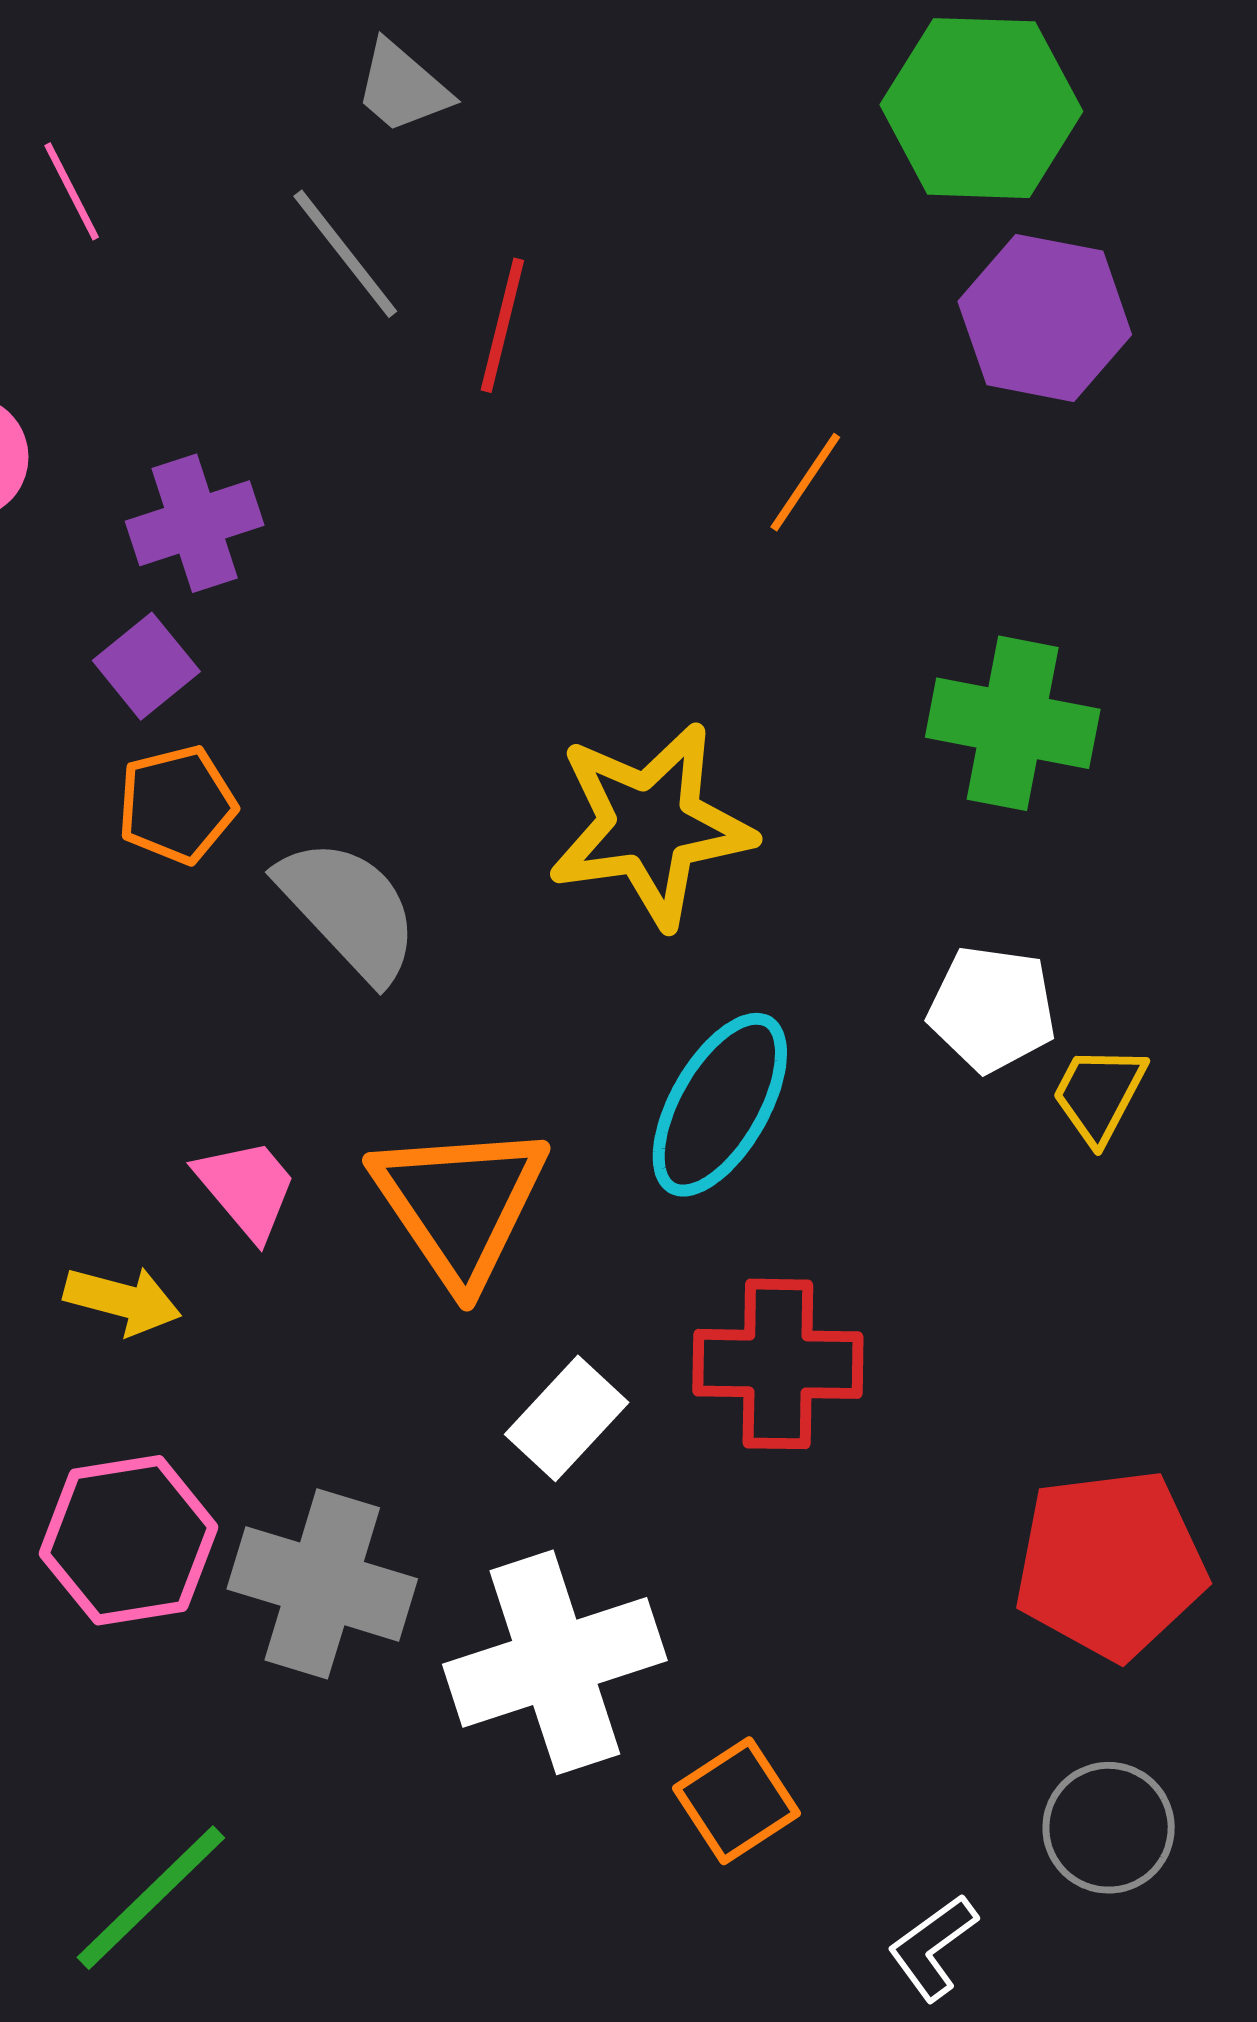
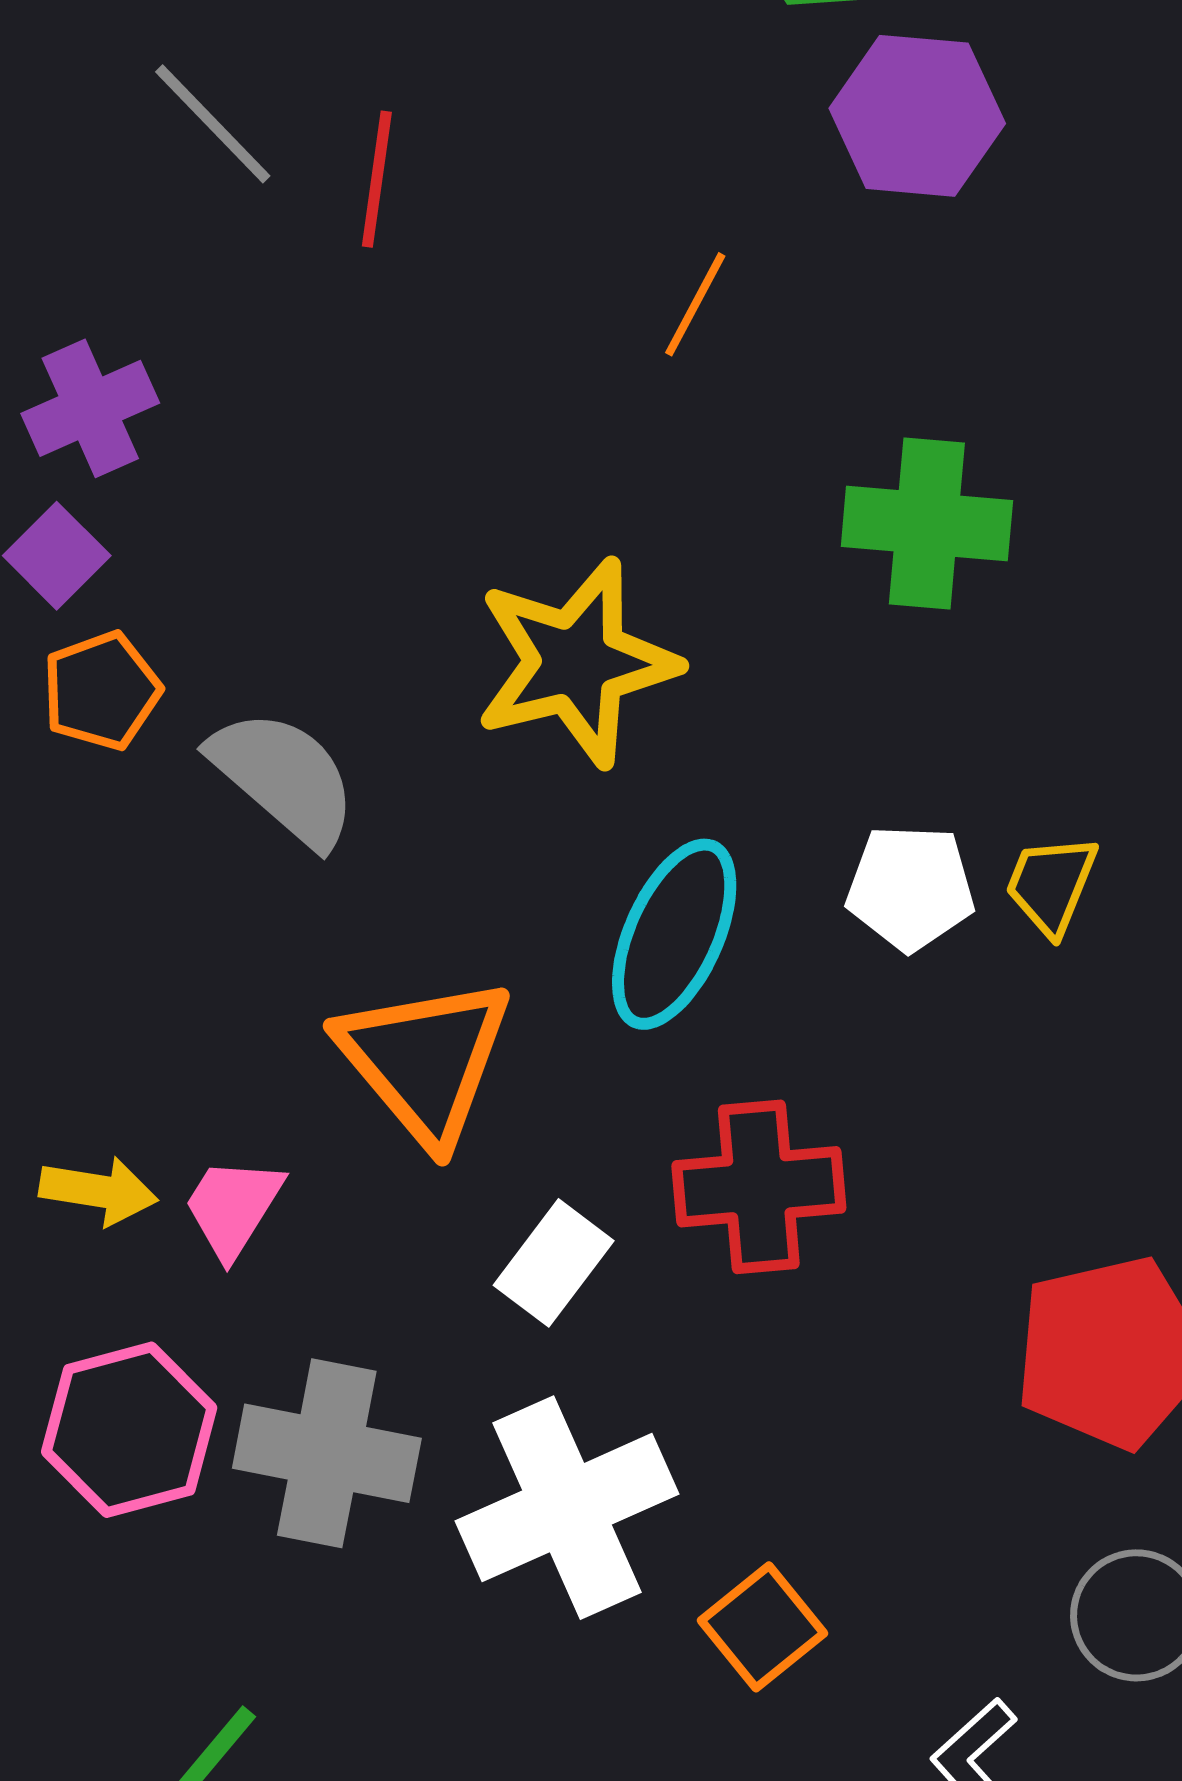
white pentagon: (992, 1009) -> (910, 888), moved
pink trapezoid: (247, 1188) -> (233, 1207), moved, turned -102

